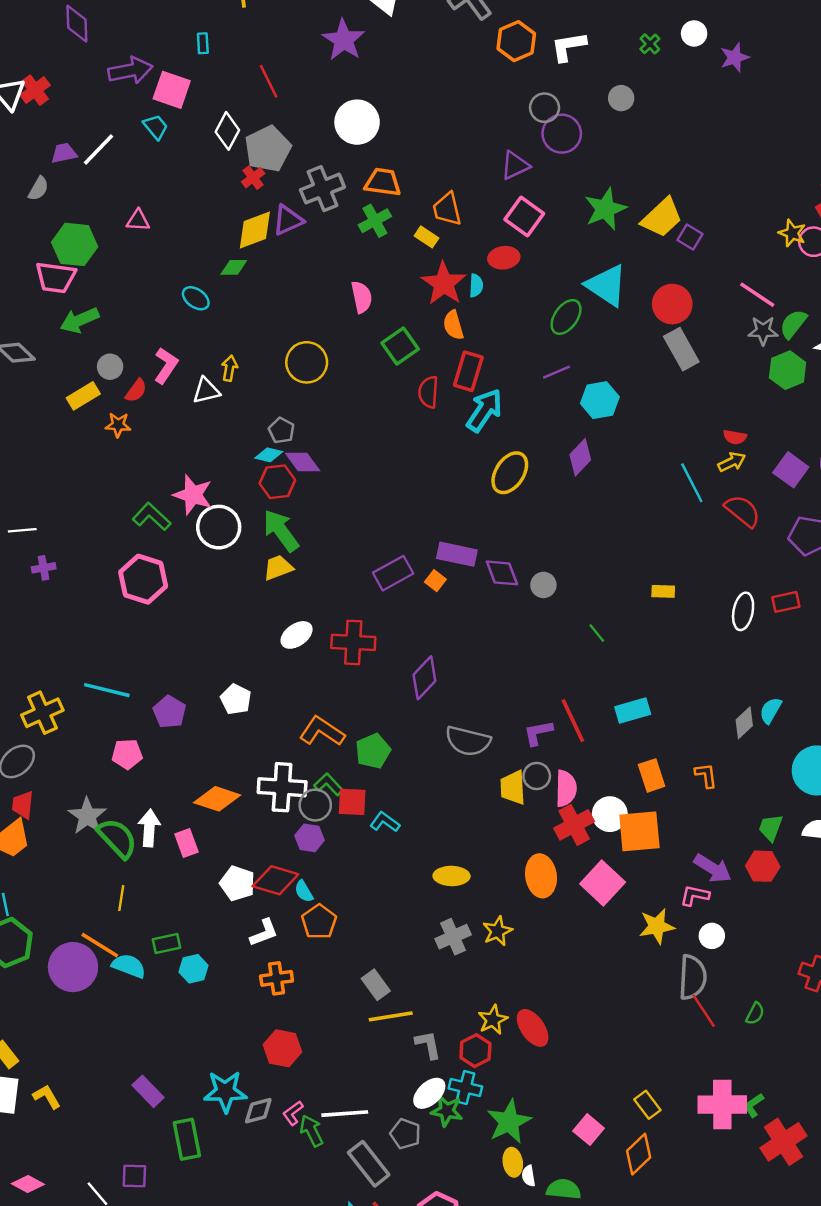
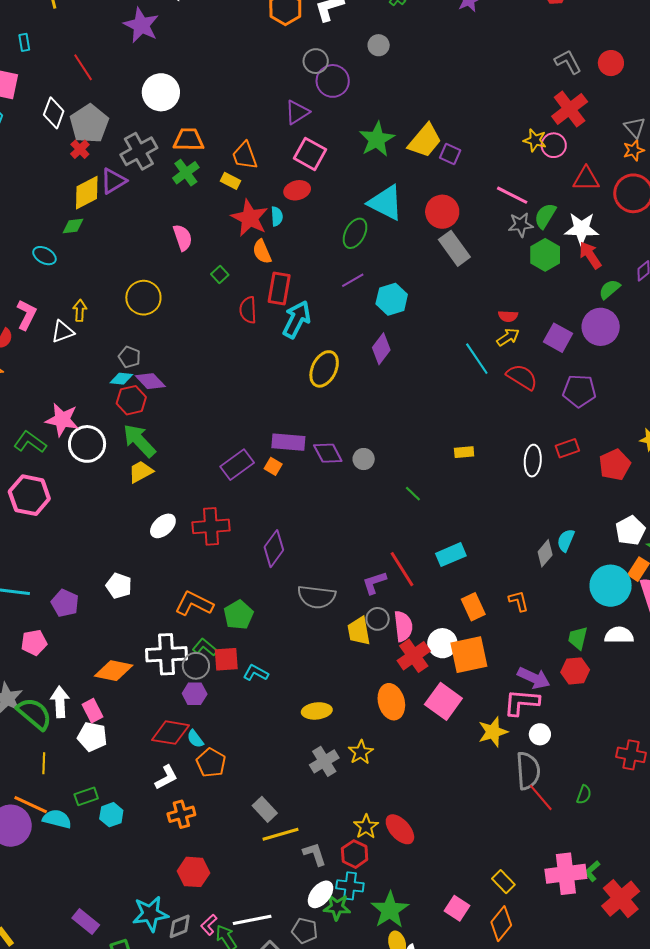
green square: (400, 346) -> (220, 274), size x0.6
white pentagon: (237, 883) -> (92, 737), moved
pink L-shape: (695, 895) -> (521, 702), size x1.5

